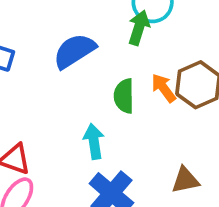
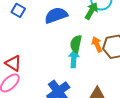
cyan arrow: (94, 141) -> (74, 59), moved

